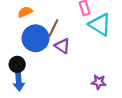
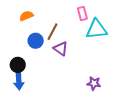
cyan triangle: (100, 25) -> (96, 29), turned -40
blue circle: (36, 38) -> (36, 41), size x0.6

